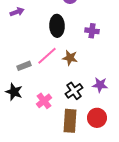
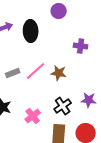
black ellipse: (57, 26) -> (31, 31), moved
gray rectangle: (24, 66) -> (13, 73), moved

